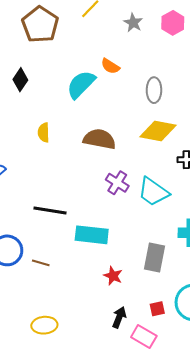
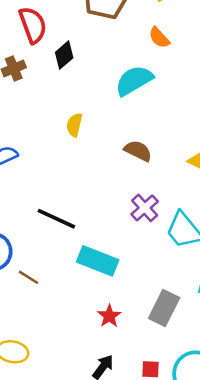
orange semicircle: (110, 66) -> (159, 38), moved
brown semicircle: (100, 139) -> (138, 151), size x0.7

